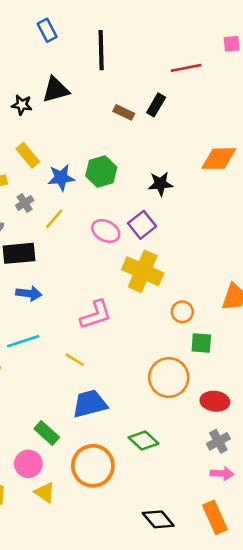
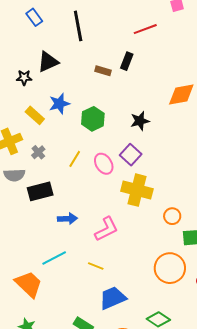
blue star: (61, 178) -> (59, 104), moved
yellow line: (54, 219) -> (75, 159), moved
pink ellipse: (106, 231) -> (104, 164), turned 40
blue arrow: (29, 293) -> (67, 219), moved

